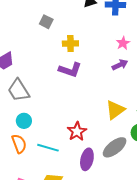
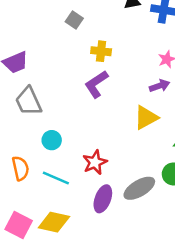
purple L-shape: (70, 70) -> (96, 84), turned 120
yellow triangle: (115, 110) -> (146, 118), moved
cyan circle: (24, 121) -> (52, 140), moved

